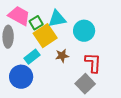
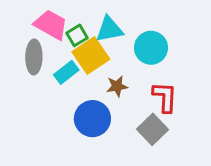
cyan rectangle: (32, 57) -> (66, 72), moved
blue circle: (21, 77) -> (92, 119), moved

